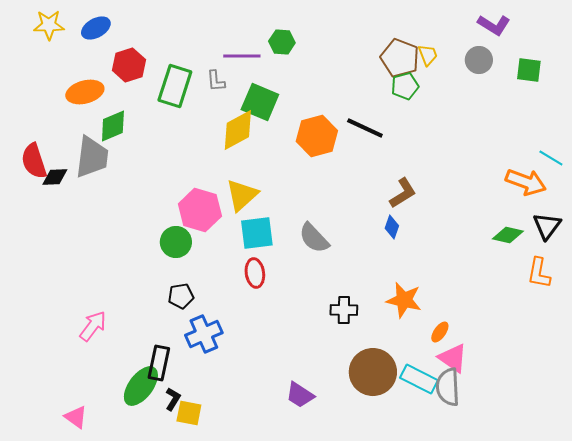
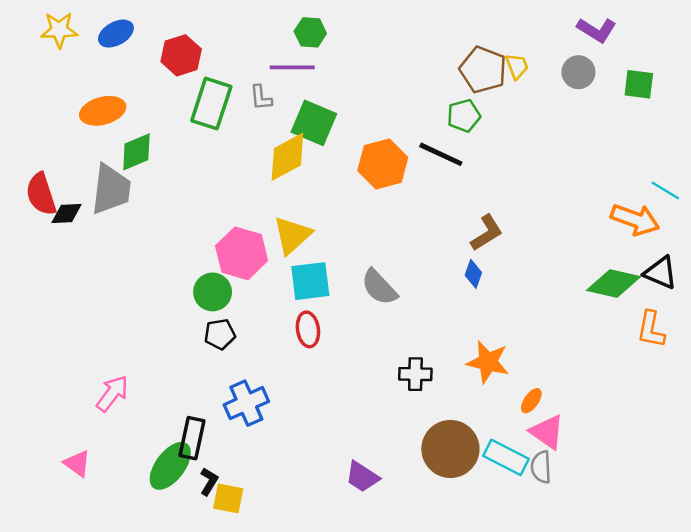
green hexagon: (282, 42) -> (310, 32), moved
red hexagon: (129, 65) -> (181, 55), moved
green pentagon: (405, 86) -> (464, 116), moved
black triangle: (547, 226) -> (661, 273), turned -44
green diamond: (508, 235) -> (613, 284), size x1.4
black pentagon: (181, 296) -> (220, 334), moved
gray semicircle: (448, 387) -> (541, 467), size x0.7
pink triangle: (76, 417) -> (77, 463), moved

